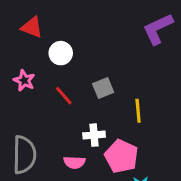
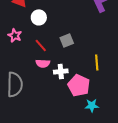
yellow line: (138, 111) -> (97, 62), moved
pink semicircle: (74, 162) -> (43, 63), moved

